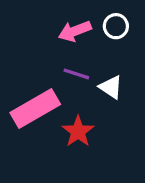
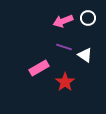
pink rectangle: (35, 109) -> (39, 68), size x0.7

